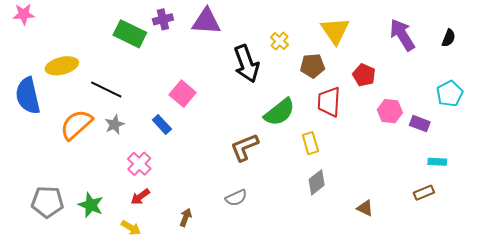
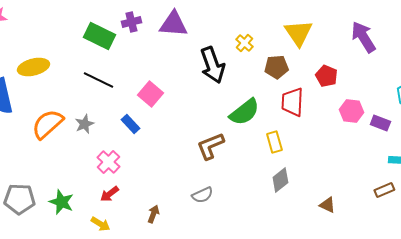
black line: (106, 89) -> (98, 80), moved

